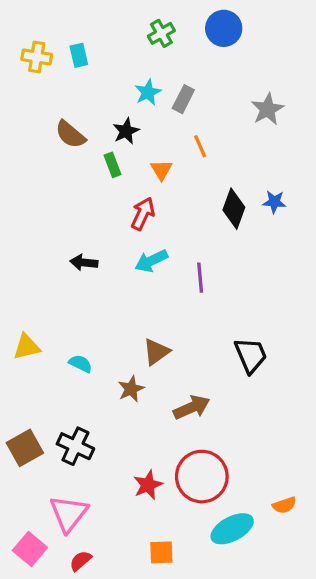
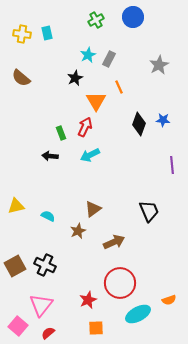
brown semicircle: (70, 134) -> (21, 78), moved
green rectangle: (113, 165) -> (61, 133), moved
orange triangle: (161, 170) -> (96, 101), size x1.5
purple line: (200, 278) -> (172, 165), moved
red star: (148, 485) -> (88, 300), moved

